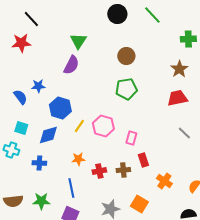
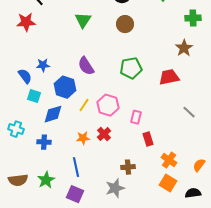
brown circle: (126, 56) -> (125, 24), moved
purple semicircle: (71, 65) -> (86, 66), moved, turned 120
red trapezoid: (177, 98) -> (169, 77), moved
cyan square: (21, 128) -> (34, 96), moved
brown cross: (123, 170) -> (128, 167), moved
red cross: (99, 171) -> (104, 134), moved, turned -32
green star: (41, 201) -> (46, 180), turned -30
orange square: (139, 204) -> (168, 183), moved

